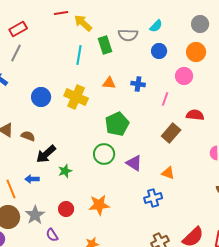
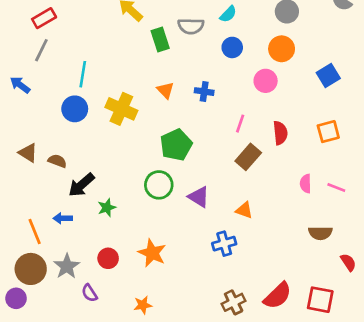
cyan line: (79, 55) -> (83, 74), moved
orange triangle: (109, 83) -> (165, 90), turned 40
pink line: (165, 99) -> (240, 124), moved
red semicircle: (195, 115) -> (280, 133), turned 78
orange star: (99, 205) -> (152, 253), turned 30

